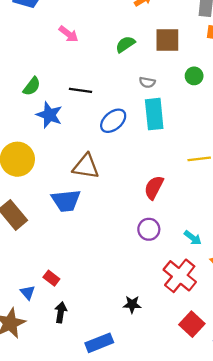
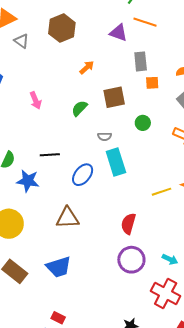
pink arrow: (69, 34) -> (36, 100), moved, turned 42
blue trapezoid: (66, 201) -> (59, 267), moved
purple circle: (149, 229) -> (131, 260), size x1.4

